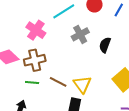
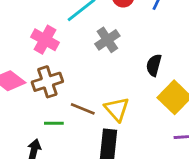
black semicircle: (105, 45) -> (154, 65), moved
green line: (32, 82) -> (54, 123), moved

